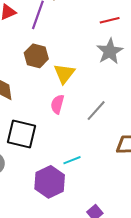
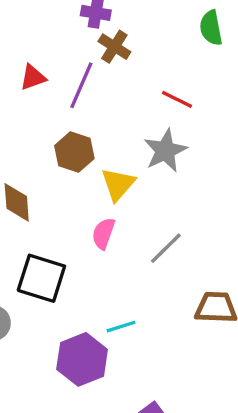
red line: (110, 20) -> (177, 99), moved, turned 36
gray star: (110, 51) -> (165, 151), moved

